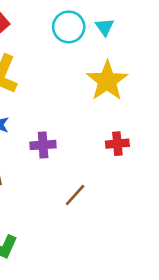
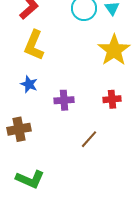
red cross: (117, 144) -> (112, 99), moved

